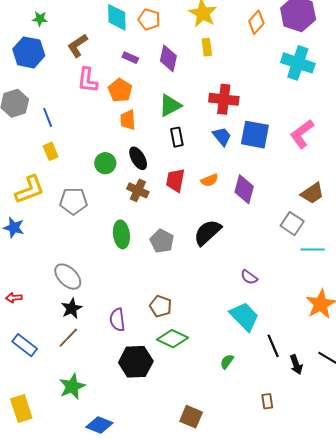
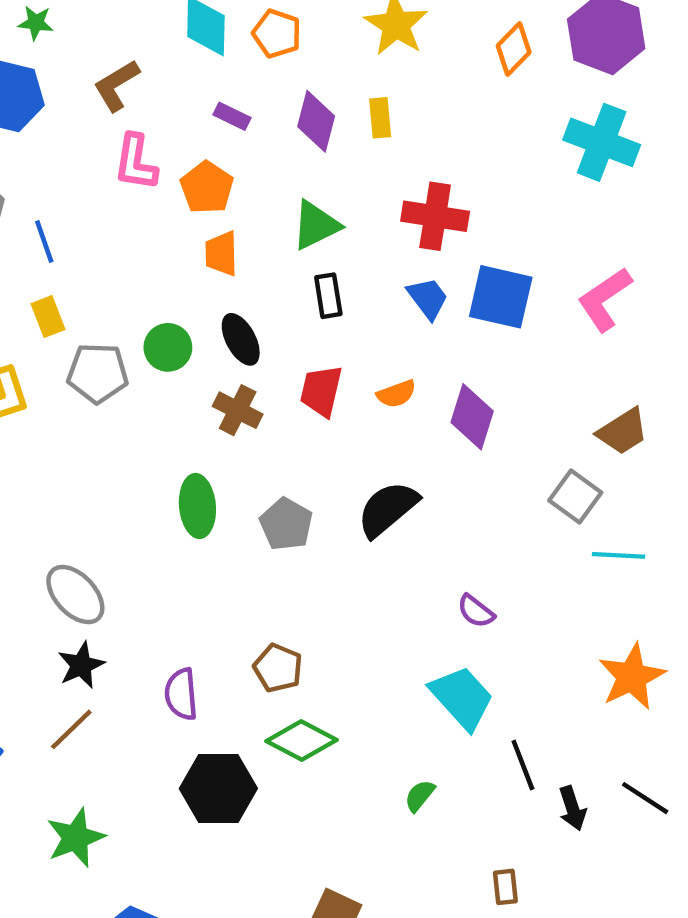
yellow rectangle: (207, 47) -> (380, 118), moved
gray pentagon: (73, 201) -> (98, 373), moved

